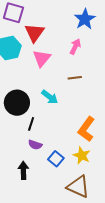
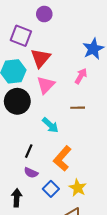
black circle: (17, 103) -> (17, 101), moved
orange L-shape: (86, 129) -> (62, 158), moved

